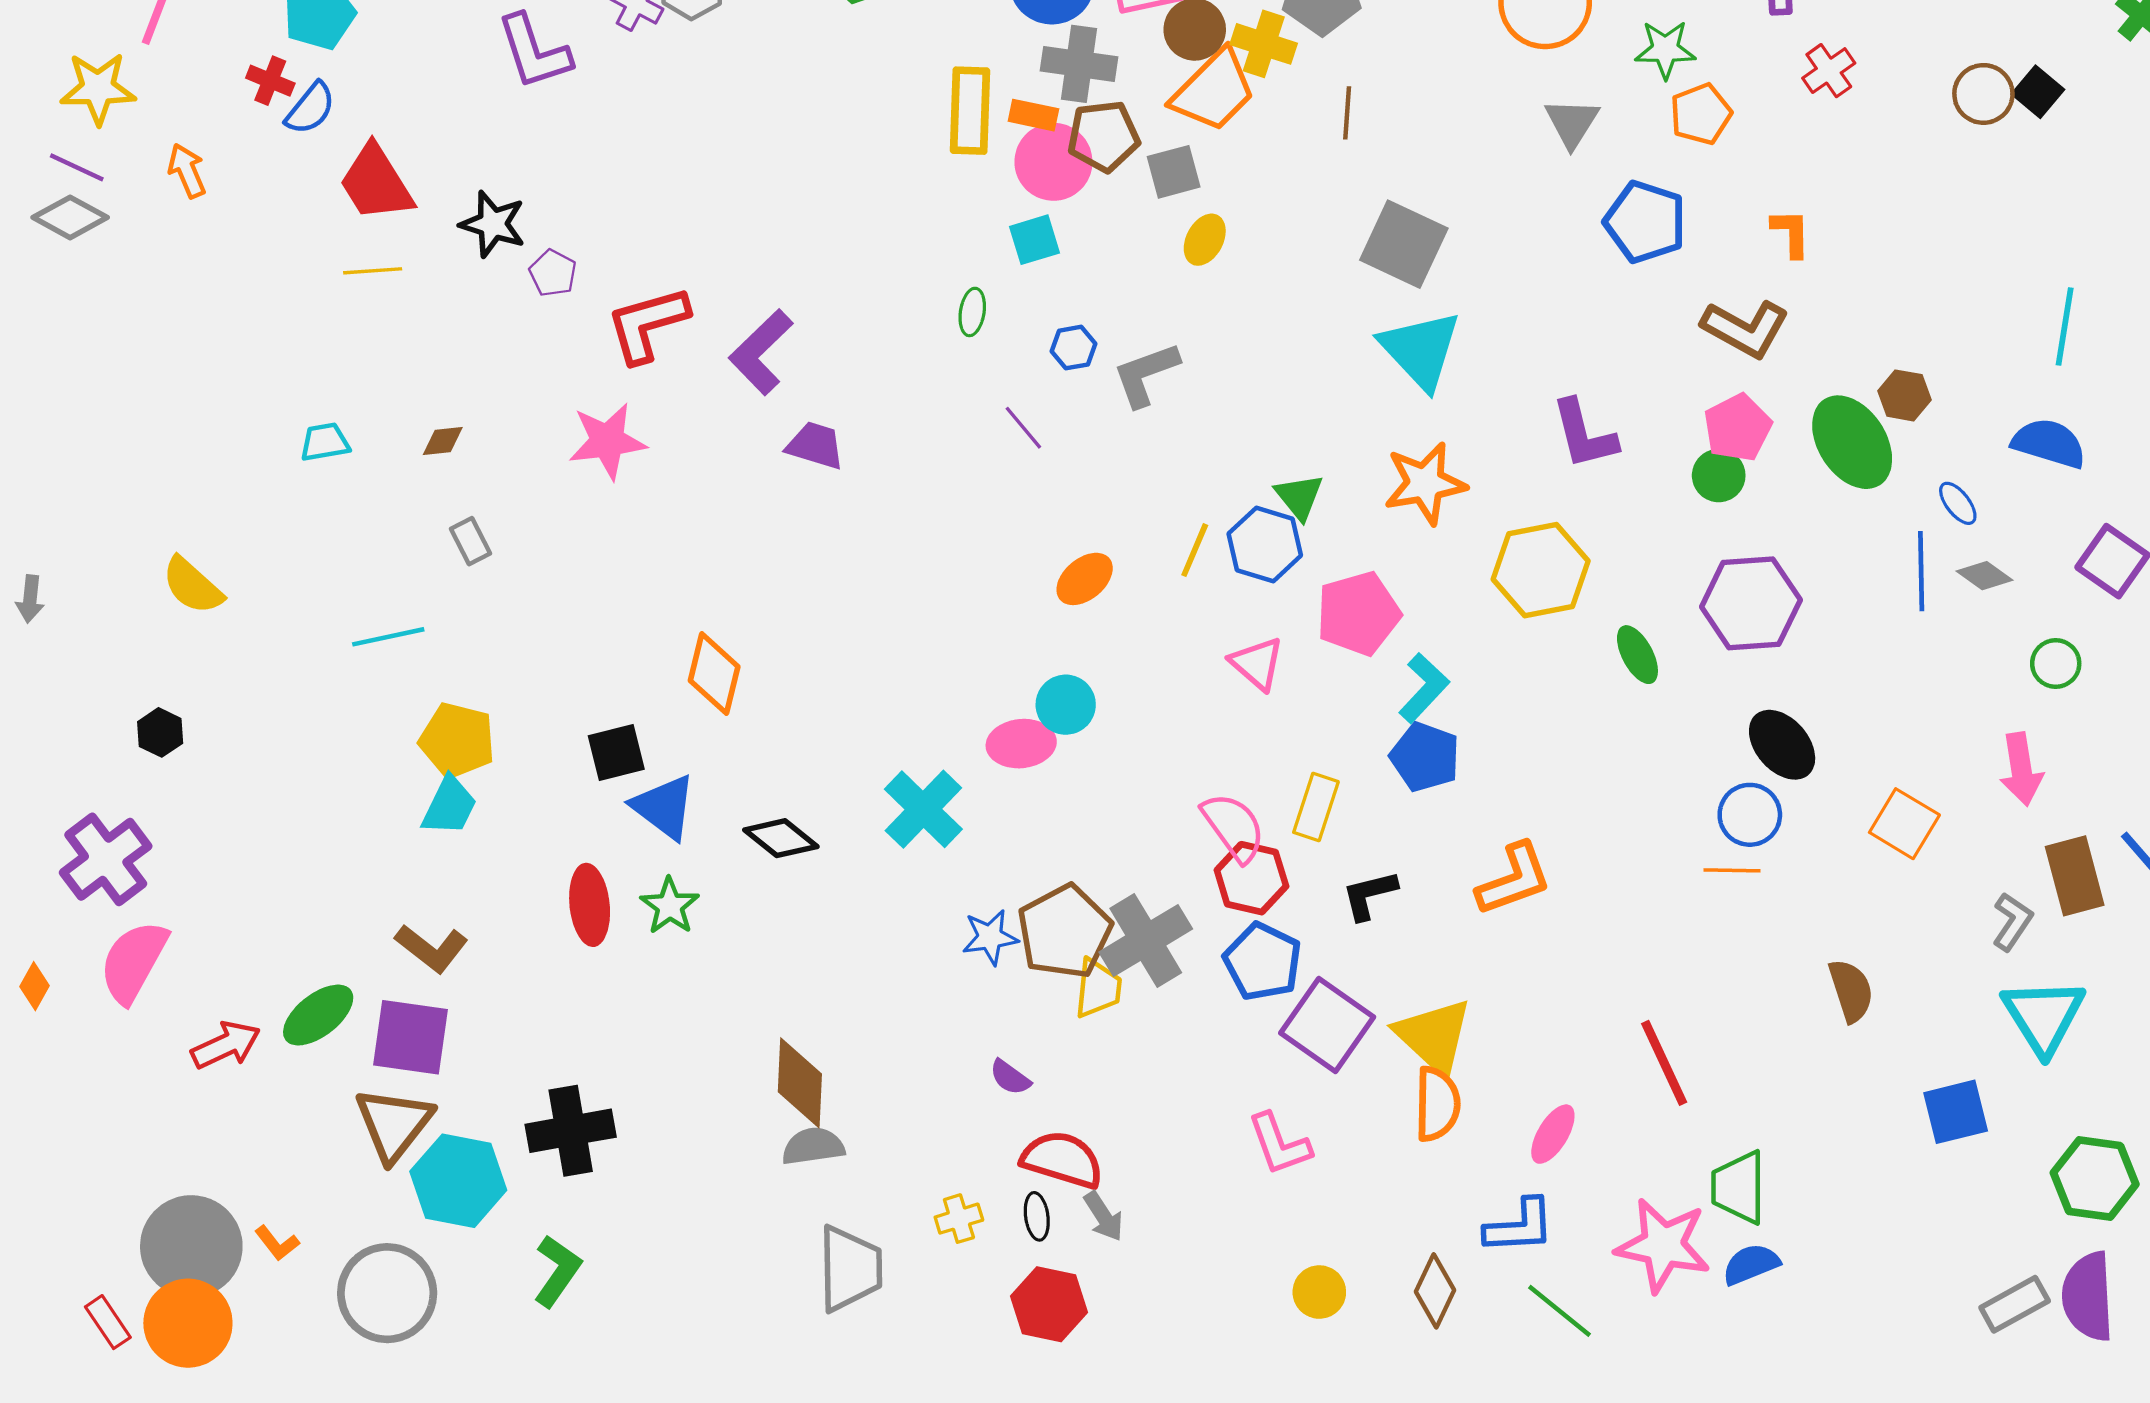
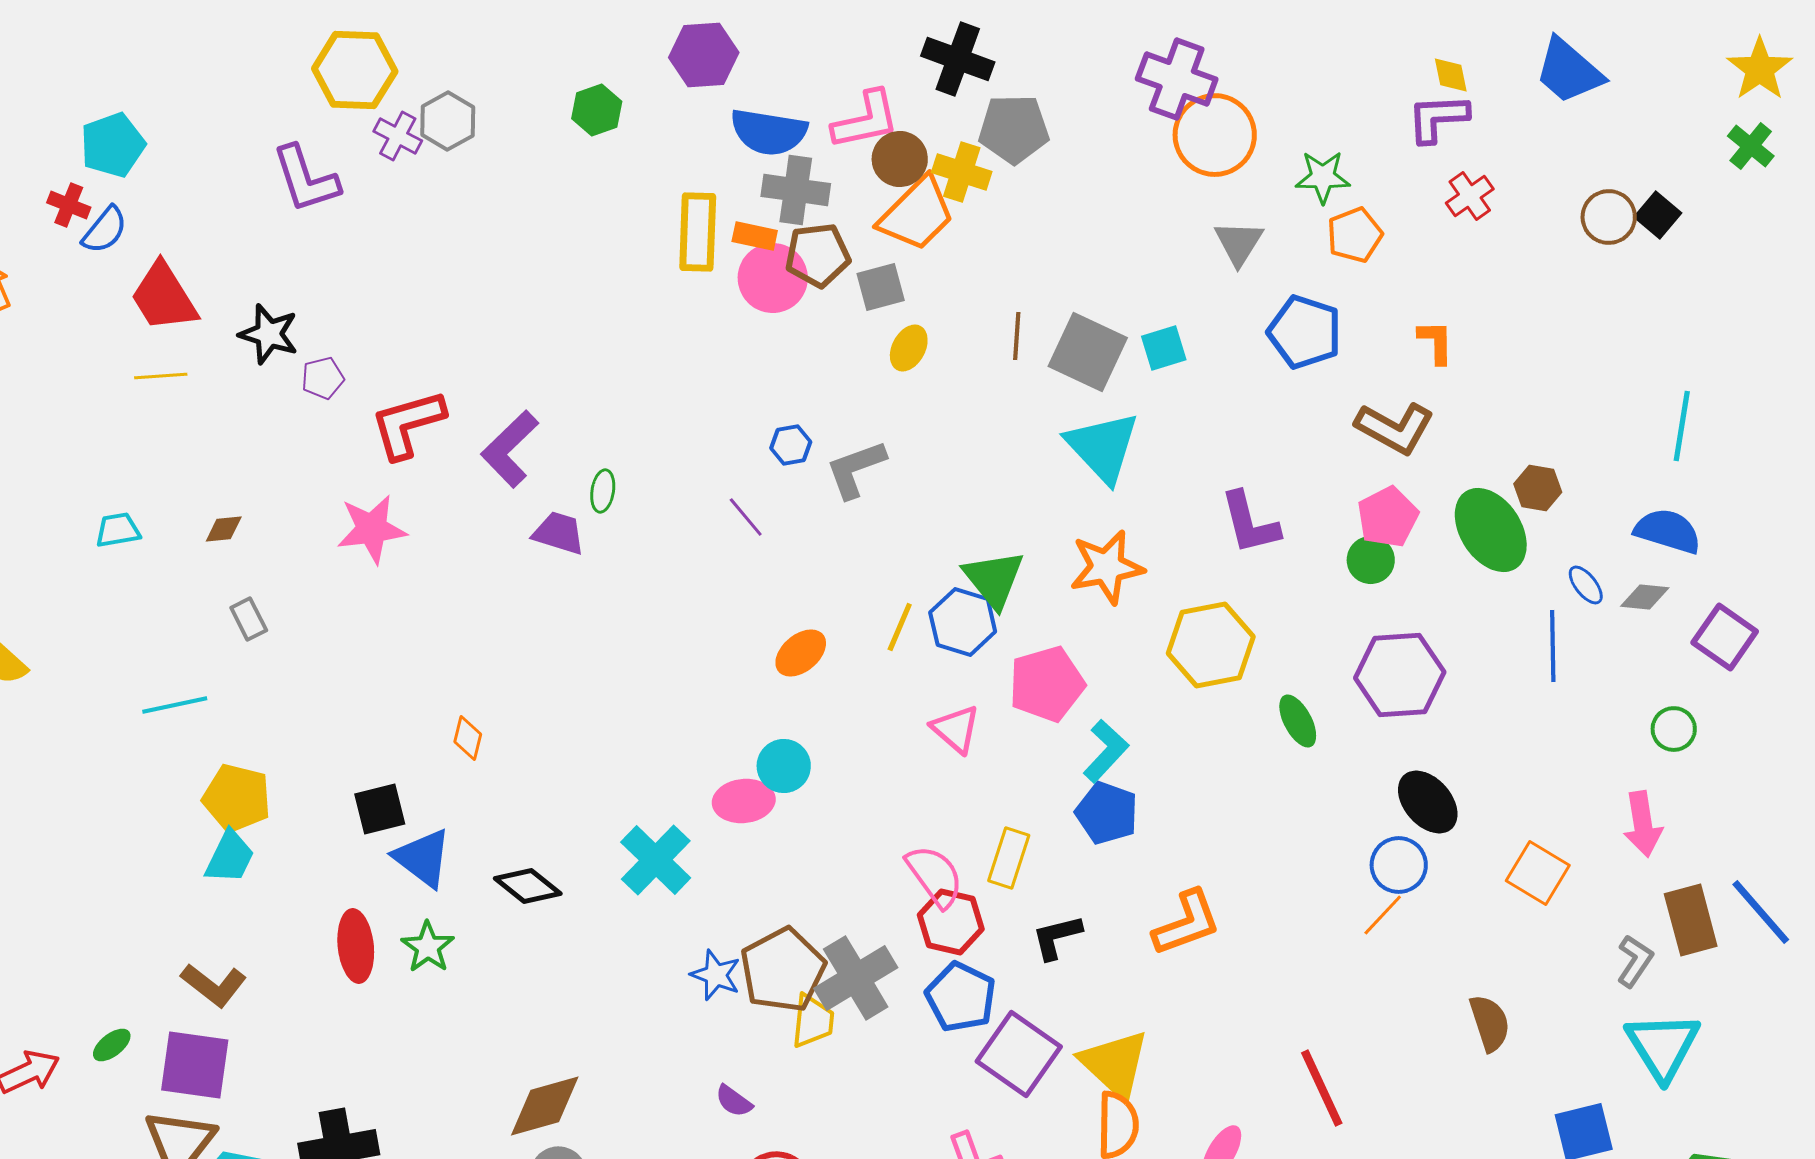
brown line: (1347, 113) -> (1017, 336), moved
cyan square: (1035, 240) -> (1164, 348), moved
purple pentagon: (553, 273) -> (323, 378), turned 30
green ellipse: (972, 312) -> (603, 491), moved
green triangle: (1299, 497) -> (994, 579), size x1.4
gray diamond: (1985, 576) -> (1645, 597), moved, turned -30
orange diamond: (714, 674) -> (468, 738), size x0.6
orange line: (1732, 870) -> (1383, 915), turned -48
blue star: (990, 937) -> (716, 975), turned 30
green ellipse: (318, 1015) -> (112, 1045), size x0.6
brown diamond: (800, 1083) -> (545, 1106), turned 72

